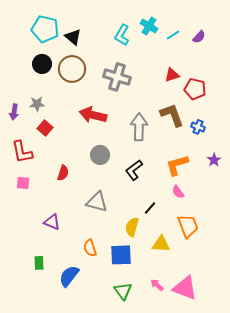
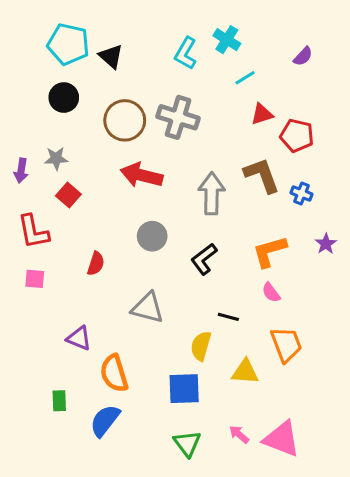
cyan line: (173, 35) -> (245, 78), moved
brown circle: (72, 69) -> (125, 120), moved
black line: (150, 208) -> (228, 317), turned 64
orange semicircle: (90, 248) -> (114, 373), moved, size x1.4

